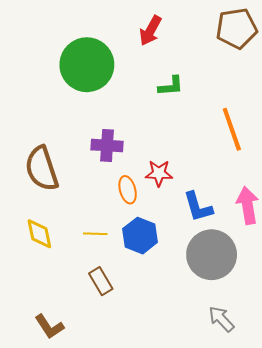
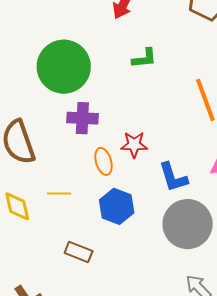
green circle: (87, 65) -> (64, 67), moved
yellow line: (95, 234) -> (59, 194), moved
brown rectangle: (101, 281) -> (79, 252), turned -36

